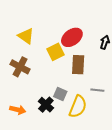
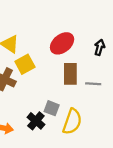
yellow square: (55, 52) -> (25, 64), moved
gray line: (97, 90) -> (93, 84), moved

